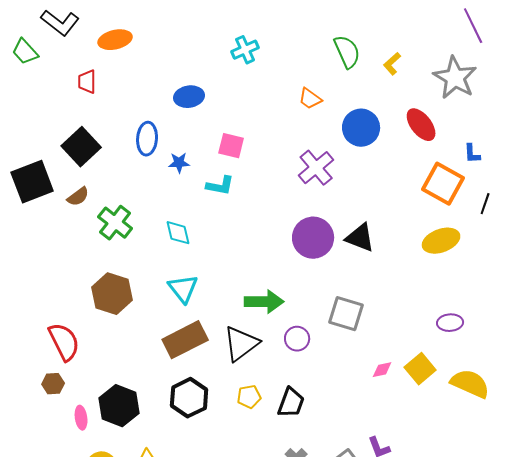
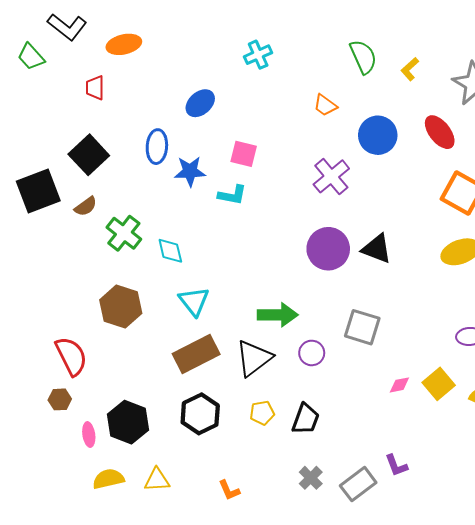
blue ellipse: (189, 97) -> (200, 103), turned -32
blue star: (179, 163) -> (190, 171), size x1.4
cyan diamond: (178, 233) -> (170, 251), moved

